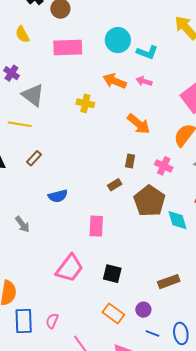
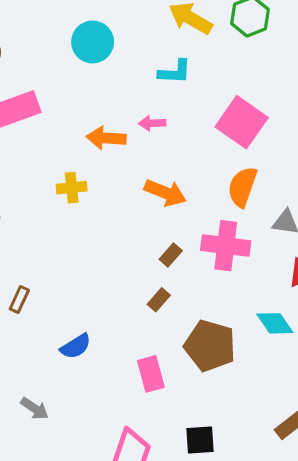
cyan circle: (118, 40) -> (93, 42), moved
cyan L-shape: (147, 52) -> (175, 72), moved
brown rectangle: (130, 161) -> (171, 255), turned 48
pink cross: (164, 166) -> (226, 246), size x1.6
brown pentagon: (149, 201) -> (210, 346), moved

